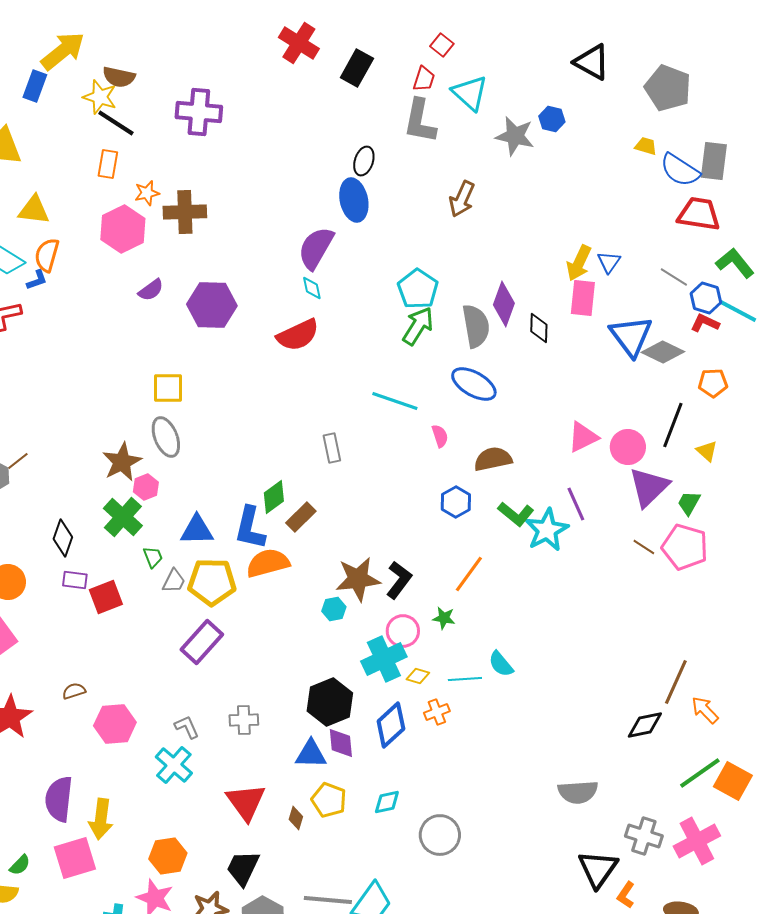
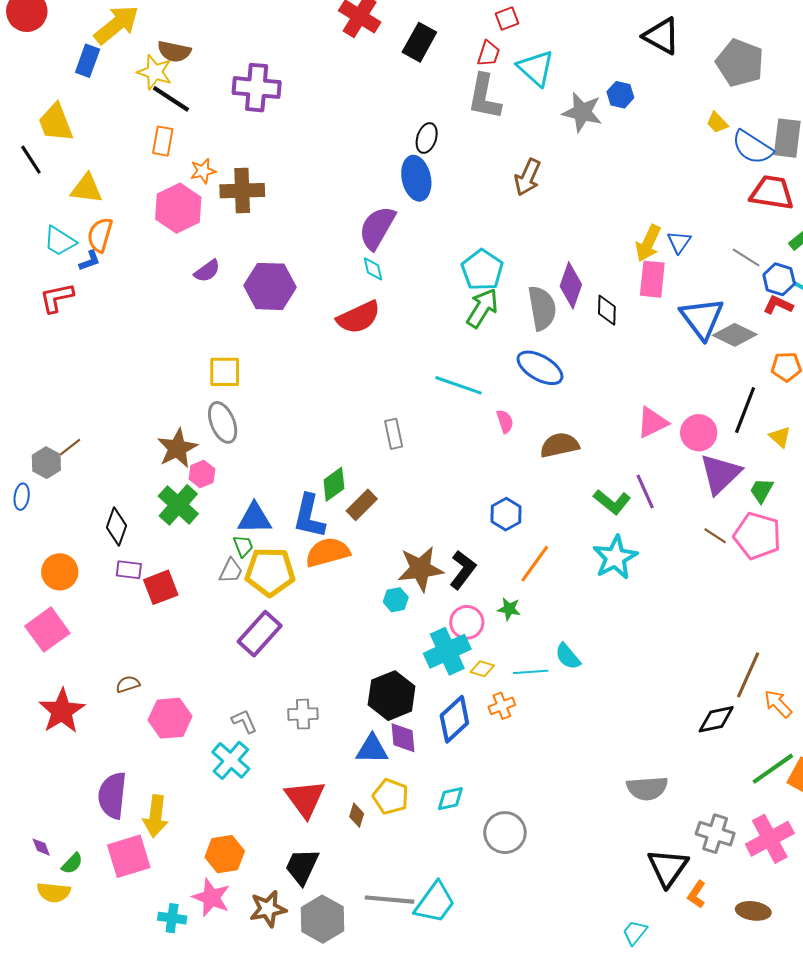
red square: (442, 45) -> (507, 18), turned 30
yellow trapezoid: (646, 146) -> (717, 123), turned -150
blue hexagon: (456, 502) -> (506, 514), moved
green L-shape: (516, 514) -> (612, 502), moved
cyan star: (547, 530) -> (615, 557), moved
green trapezoid: (153, 557) -> (243, 546), moved

